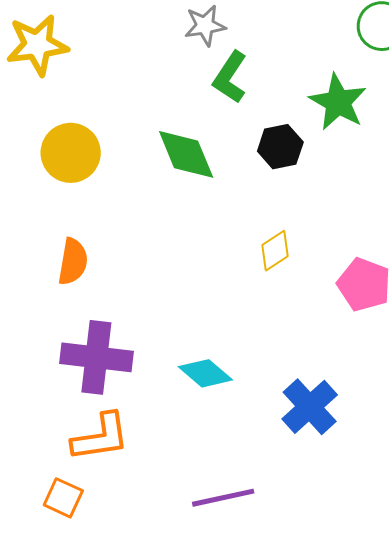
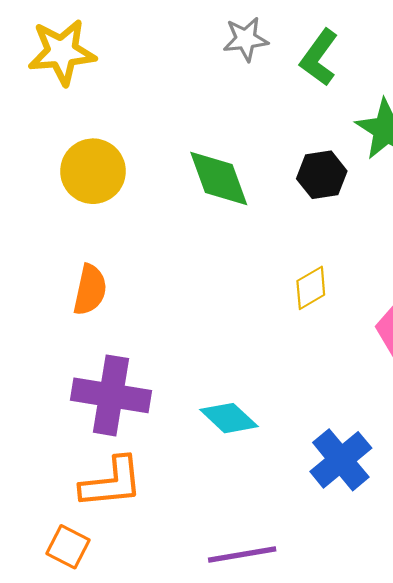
green L-shape: (230, 77) -> (319, 58), moved

